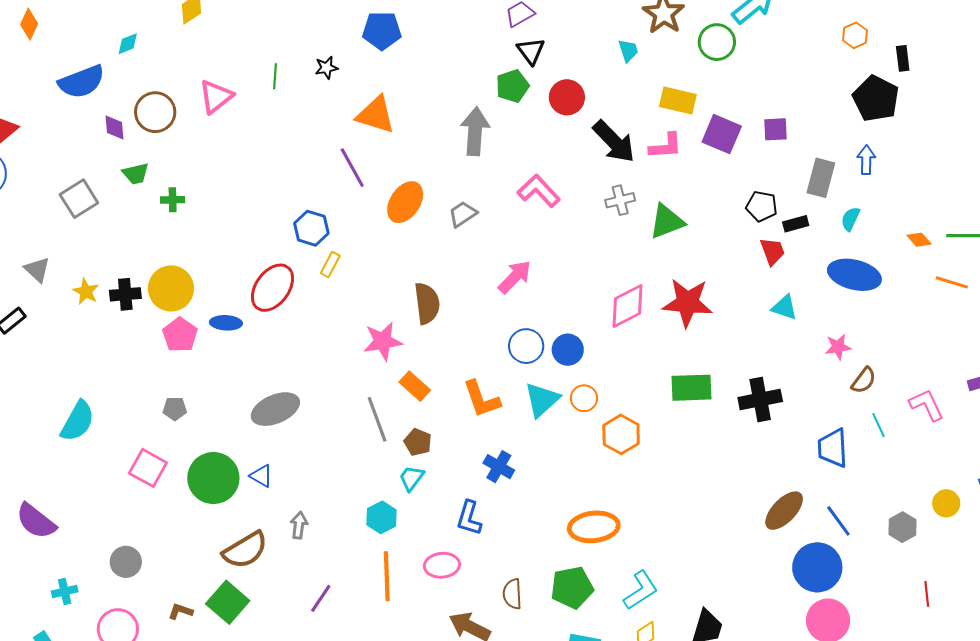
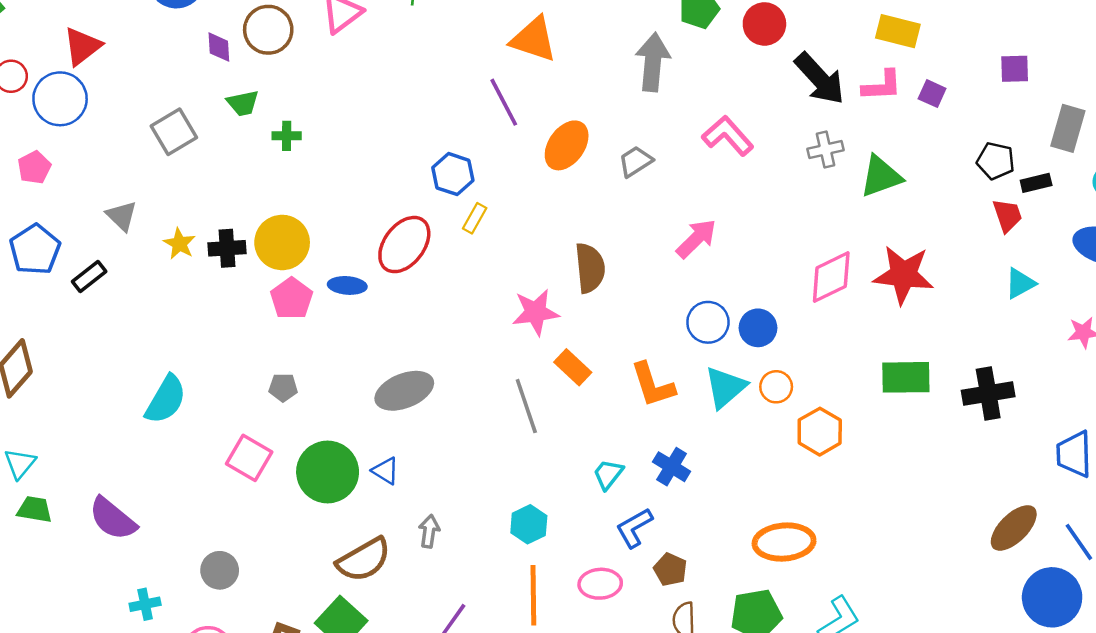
purple square: (722, 134) -> (932, 94), moved, size x0.6
cyan triangle: (784, 307) -> (1020, 283), turned -48
brown pentagon: (418, 442) -> (670, 569), moved
cyan trapezoid: (412, 478) -> (608, 474), moved
blue L-shape: (469, 518) -> (634, 528), turned 42

